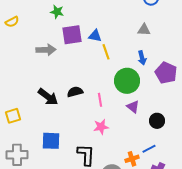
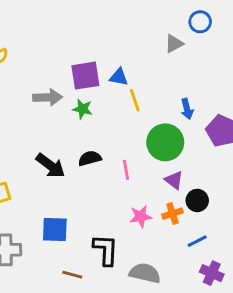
green star: (57, 12) -> (82, 109), moved
gray triangle: (144, 30) -> (174, 44), moved, turned -32
black circle: (157, 121) -> (197, 200), moved
pink star: (101, 127) -> (141, 216), moved
orange cross: (132, 159) -> (173, 214), moved

